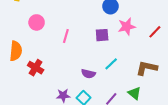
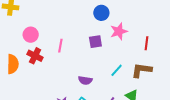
red line: (155, 32) -> (146, 43), moved, turned -32
cyan line: (111, 64) -> (117, 70), moved
red cross: (36, 68) -> (35, 56), moved

